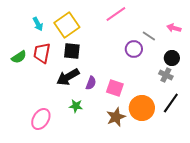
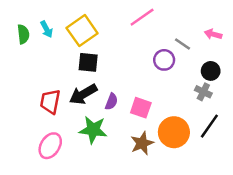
red trapezoid: (42, 53) -> (50, 102), moved
green semicircle: (19, 57) -> (23, 34), moved, turned -63
green star: (76, 106) -> (93, 130), size x1.6

